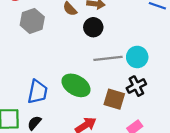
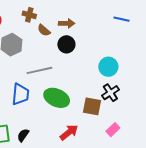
gray line: (108, 58) -> (39, 70), moved
blue trapezoid: (38, 92) -> (20, 94), moved

